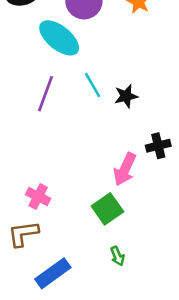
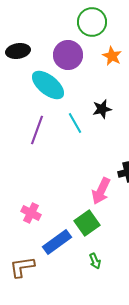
black star: (126, 96) -> (102, 109), moved
brown L-shape: (23, 234) -> (22, 267), moved
blue rectangle: (53, 273) -> (57, 242), moved

